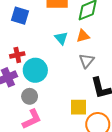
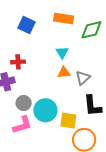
orange triangle: (83, 36) -> (64, 72), moved
cyan circle: (35, 70) -> (45, 110), moved

